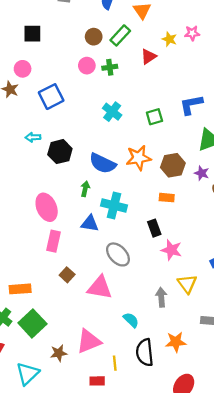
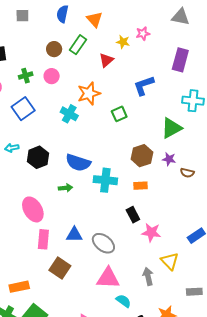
green cross: (110, 67) -> (26, 76), moved
blue L-shape: (191, 105) -> (144, 86), moved
cyan cross: (112, 112) -> (69, 114), moved
orange star: (138, 158) -> (89, 93), moved
green arrow: (85, 189) -> (65, 188), turned 80
cyan cross: (114, 206) -> (105, 180), moved
blue triangle: (90, 224) -> (74, 235), moved
brown square: (67, 275) -> (60, 268), size x1.5
pink triangle: (100, 288) -> (108, 278), moved

